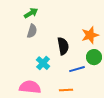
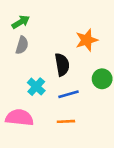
orange star: (90, 35) -> (87, 40), moved
blue line: (77, 69) -> (69, 94), moved

